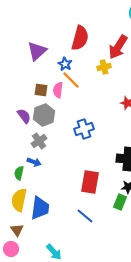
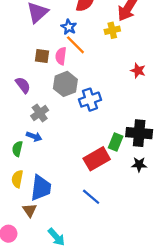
gray hexagon: (44, 115) -> (65, 84), moved
red rectangle: (90, 182) -> (97, 159), turned 50
yellow semicircle: (19, 200) -> (17, 179), size x0.7
green rectangle: (120, 202) -> (116, 142), moved
brown triangle: (17, 230) -> (30, 210), moved

